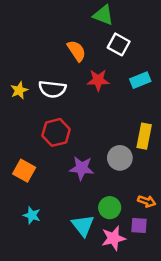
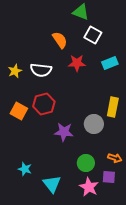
orange square: (24, 171) -> (19, 111), moved
cyan triangle: (83, 225) -> (52, 184), moved
pink star: (113, 238) -> (89, 187), turned -30

